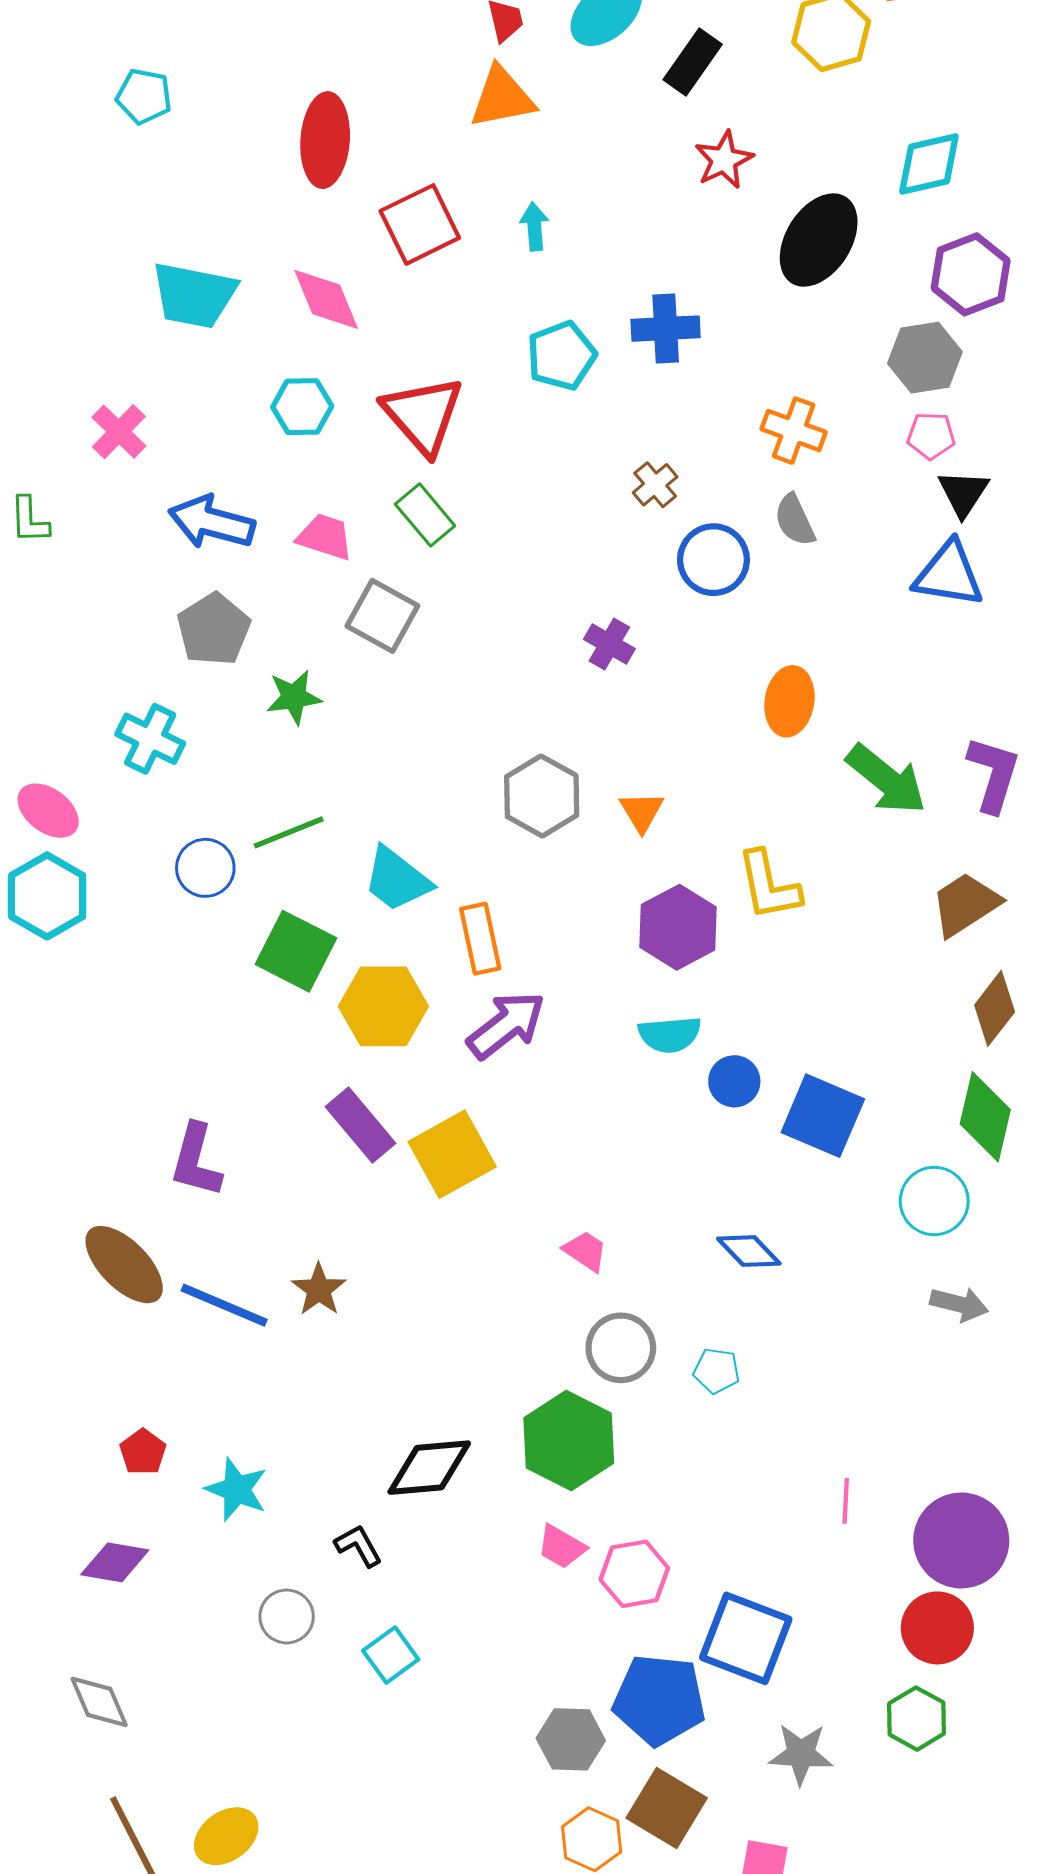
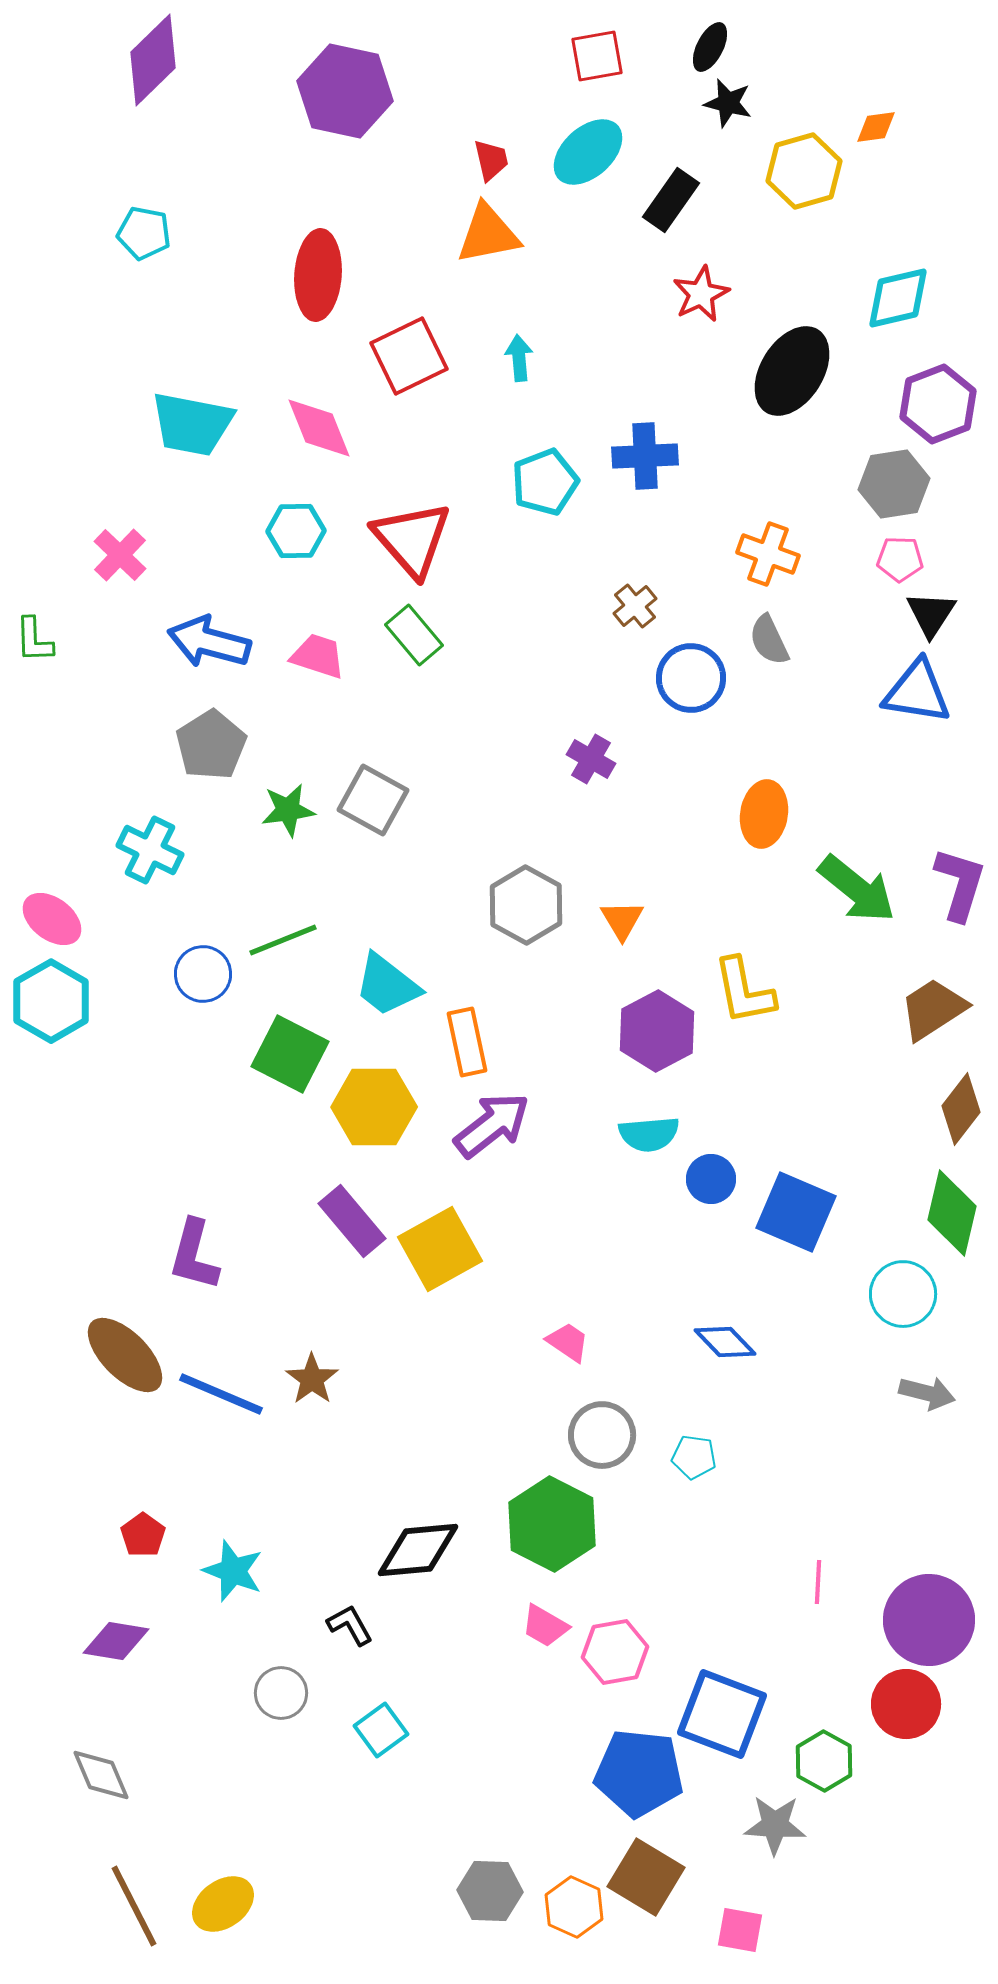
gray square: (382, 616) -> (373, 800), moved
green hexagon: (916, 1719) -> (824, 1761), moved
gray hexagon: (571, 1739) -> (490, 1891), moved

